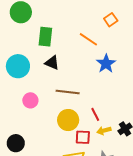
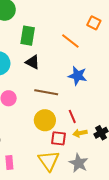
orange square: (111, 20) -> (94, 23), turned -32
blue star: (106, 64) -> (78, 76), moved, turned -30

